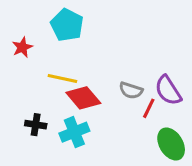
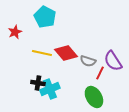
red diamond: (83, 98) -> (66, 53), moved
black cross: (36, 125) -> (38, 83), moved
green ellipse: (171, 144) -> (94, 97), moved

